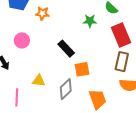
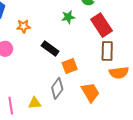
orange star: (42, 13) -> (23, 26), moved
yellow triangle: (39, 81) -> (35, 103), moved

